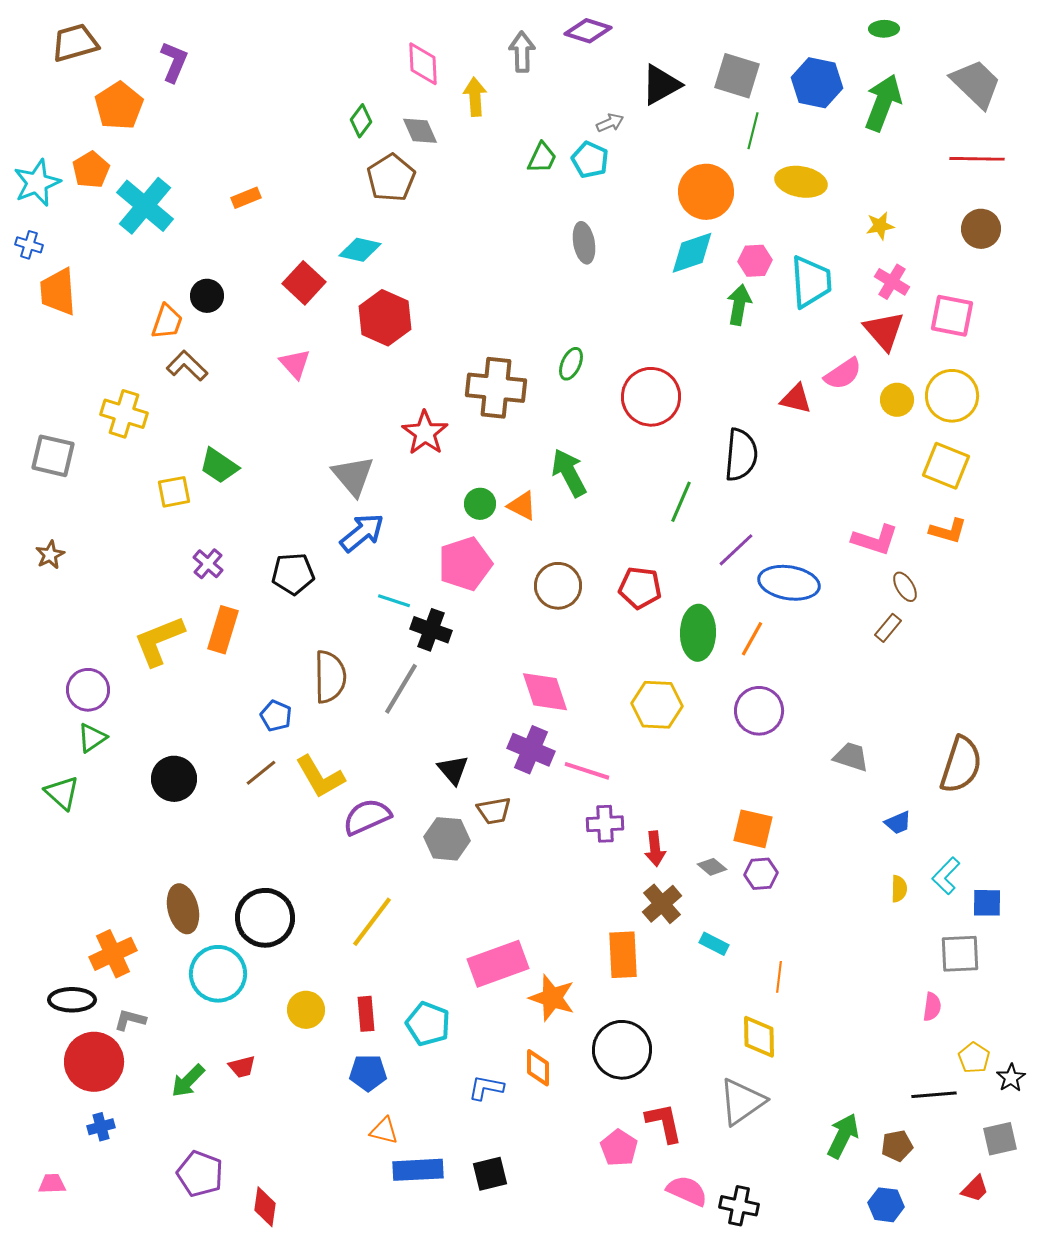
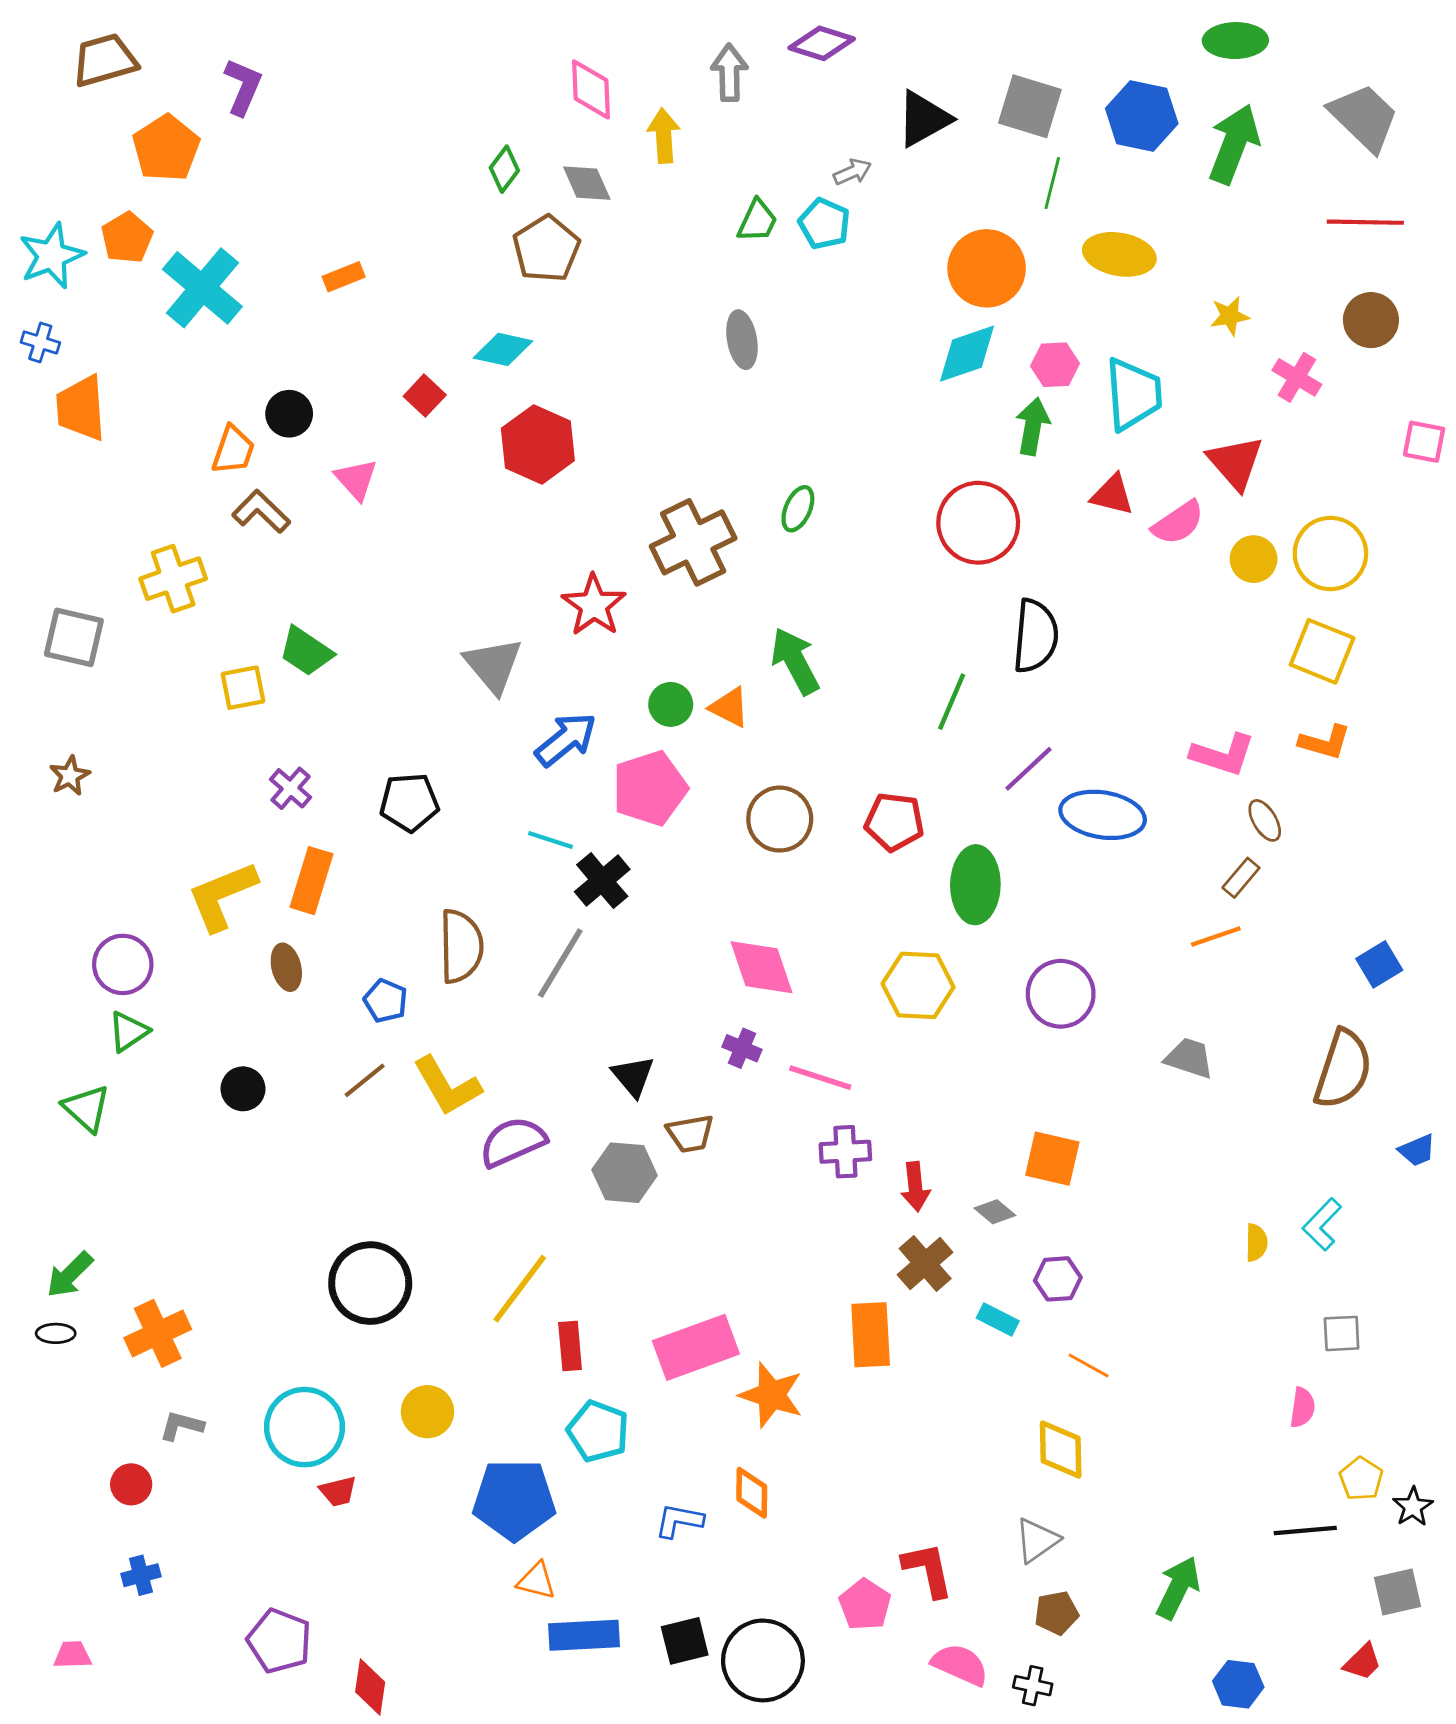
green ellipse: (884, 29) -> (1235, 41), size x1.5
gray ellipse: (584, 243) -> (742, 340), moved
pink cross: (892, 282) -> (1297, 377), moved
red square: (304, 283) -> (425, 396), size x0.7
pink square: (952, 316) -> (1424, 442), moved, size x0.7
pink triangle: (295, 364) -> (356, 479), moved
brown cross: (496, 388) -> (693, 542), turned -32
red circle: (651, 397) -> (978, 523), moved
red triangle: (796, 399) -> (1112, 495), moved
yellow cross: (124, 414) -> (173, 579), turned -36
blue arrow: (362, 533) -> (566, 739), moved
black cross: (431, 630) -> (602, 881), turned 30
orange line: (752, 639) -> (1216, 936), moved, turned 42
purple cross: (531, 750) -> (742, 1048), size x0.6
black circle: (174, 779) -> (243, 1089), size x0.7
blue trapezoid: (898, 823) -> (1417, 1150), moved
purple hexagon: (761, 874) -> (1058, 1279), moved
blue square: (987, 903) -> (1379, 964), moved, turned -32
brown ellipse: (183, 909) -> (286, 967), moved, size x0.7
gray square: (960, 954) -> (1342, 1333), size x0.7
cyan circle: (218, 974) -> (304, 1427), moved
orange line: (779, 977) -> (1089, 1366), turned -68
black ellipse: (72, 1000) -> (56, 1333), moved, size x0.6
red rectangle: (366, 1014) -> (570, 1346), moved
black circle: (622, 1050) -> (763, 1660), moved
red circle: (94, 1062) -> (131, 1484), size x0.5
blue pentagon: (368, 1073) -> (514, 1500), size x1.6
green arrow: (188, 1081) -> (70, 1275), moved
gray triangle: (742, 1102) -> (1037, 1540), size x0.7
brown pentagon: (897, 1146) -> (1056, 1613), moved
black cross: (739, 1206) -> (1033, 1686), size x0.7

